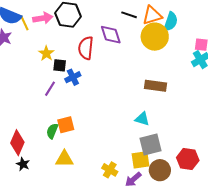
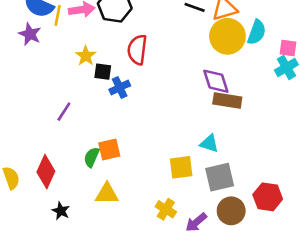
cyan semicircle: (171, 22) -> (257, 32), moved
yellow line: (24, 23) -> (58, 15), turned 35
purple diamond: (111, 35) -> (216, 81), moved
purple line: (50, 89) -> (64, 112), moved
yellow square: (141, 160) -> (181, 167), moved
black star: (23, 164) -> (61, 211), moved

